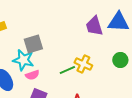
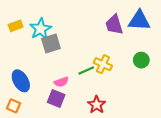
cyan star: (23, 60) -> (41, 29), moved, turned 30
pink semicircle: (32, 75) -> (61, 82), moved

